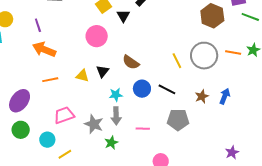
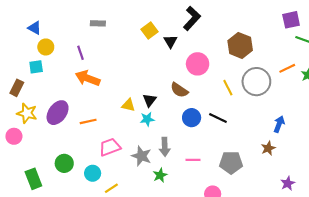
brown hexagon: (212, 16) -> (240, 45), moved
pink circle: (97, 36) -> (198, 64), moved
orange line: (233, 52) -> (287, 68), moved, turned -35
orange line: (50, 80) -> (88, 121), moved
cyan star: (116, 95) -> (147, 119), moved
brown star: (202, 96) -> (268, 148), moved
purple ellipse: (20, 101) -> (58, 113), moved
gray pentagon: (178, 120) -> (231, 163), moved

